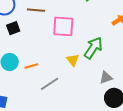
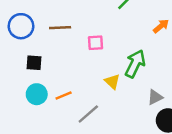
pink square: (63, 26) -> (95, 43), size x0.6
black square: (13, 28) -> (34, 63), moved, turned 32

